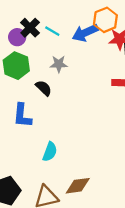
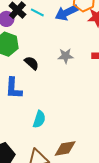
gray star: (59, 64) -> (66, 56), moved

